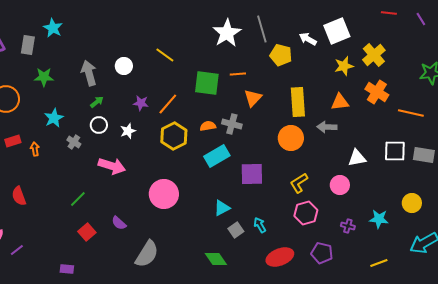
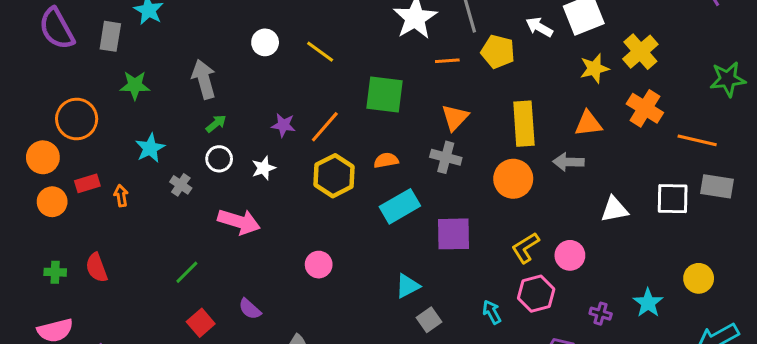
white circle: (124, 66) -> (265, 42), moved
orange line: (238, 74) -> (447, 61), moved
gray cross: (232, 124) -> (446, 157), moved
gray rectangle: (424, 155) -> (717, 186), moved
pink circle: (340, 185) -> (570, 255), moved
pink circle: (164, 194) -> (319, 265), size x0.6
cyan star: (379, 219) -> (648, 303), turned 30
cyan arrow: (260, 225) -> (492, 312), moved

